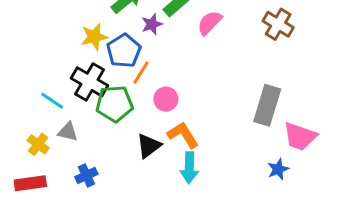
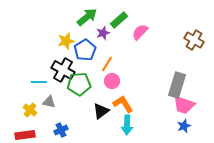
brown cross: (278, 24) -> (194, 40), moved
orange line: (141, 73) -> (107, 64), moved
cyan line: (52, 101) -> (39, 82), turned -35
pink trapezoid: (300, 136) -> (184, 105), moved

